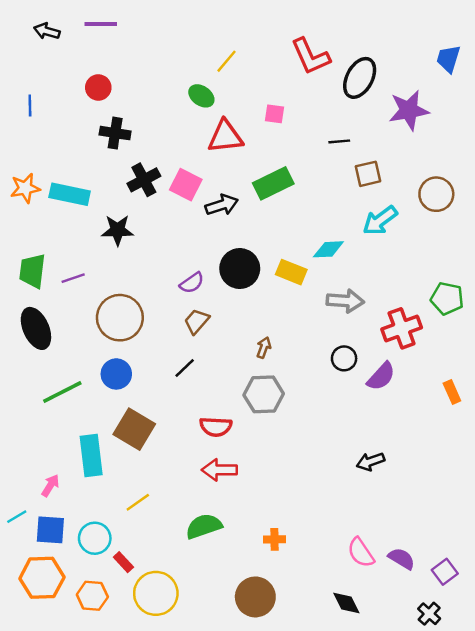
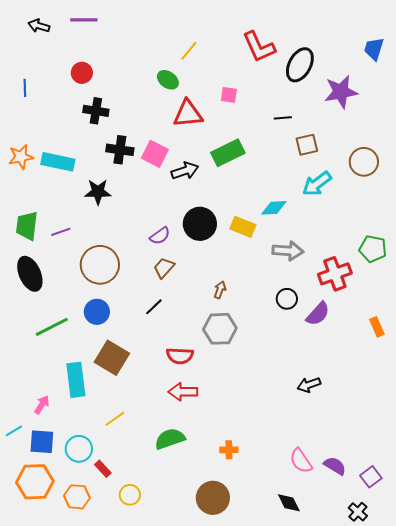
black cross: (144, 180) -> (120, 150), turned 36
yellow circle: (156, 593) -> (130, 495), size x0.6

